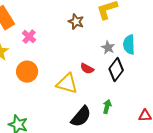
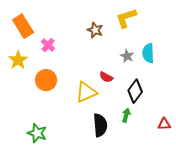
black diamond: (116, 70) -> (135, 91), moved
yellow triangle: (67, 84) -> (86, 92), turned -40
black semicircle: (81, 117) -> (100, 125), turned -45

